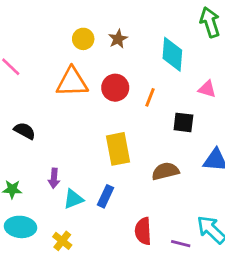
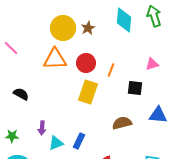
yellow circle: (83, 39) -> (63, 28), size x1.6
cyan diamond: (172, 54) -> (124, 20), moved
pink triangle: (207, 89) -> (152, 64), turned -32
yellow rectangle: (118, 149) -> (88, 92), moved, turned 30

